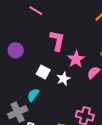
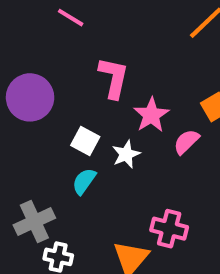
purple circle: (16, 50) -> (30, 97), size x1.5
cyan semicircle: (33, 95) -> (84, 181), moved

